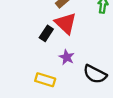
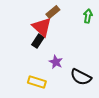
red triangle: (66, 23) -> (42, 27), moved

